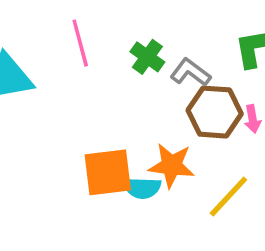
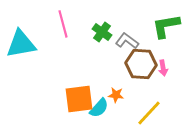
orange star: (172, 165) -> (116, 95), size x0.6
cyan semicircle: (142, 188) -> (99, 108), turned -50

